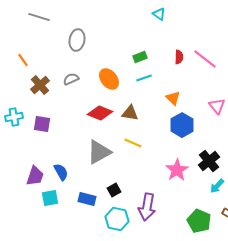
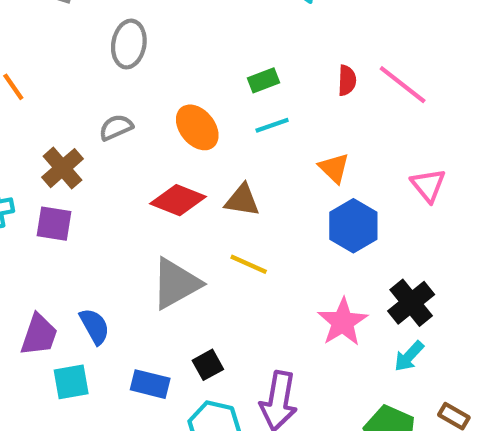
brown cross: (40, 85) -> (63, 168), moved
cyan arrow: (217, 186) -> (409, 356), moved

